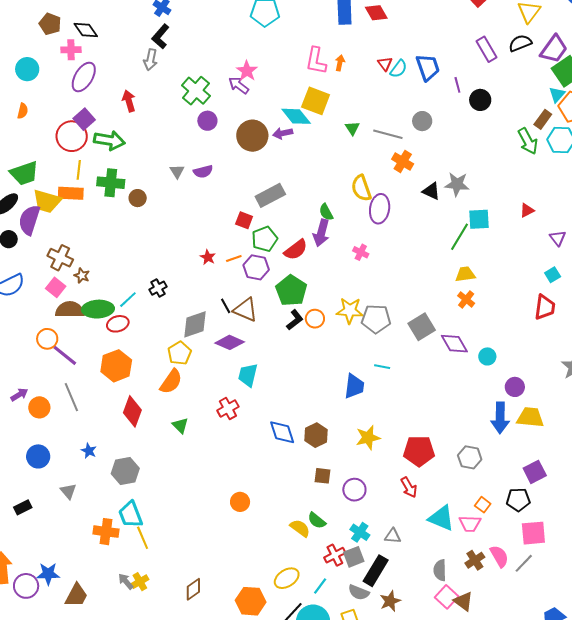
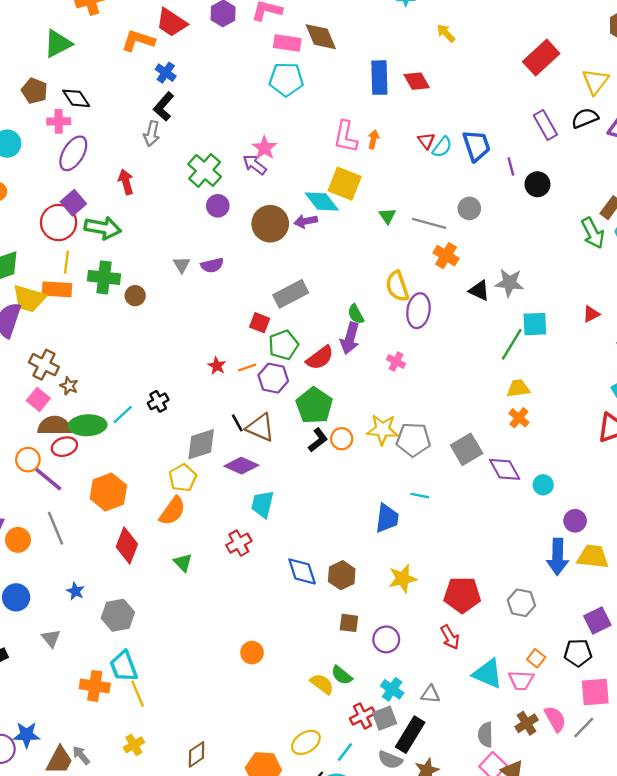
red ellipse: (118, 324) -> (64, 447), moved
gray arrow: (126, 581) -> (81, 755), moved

